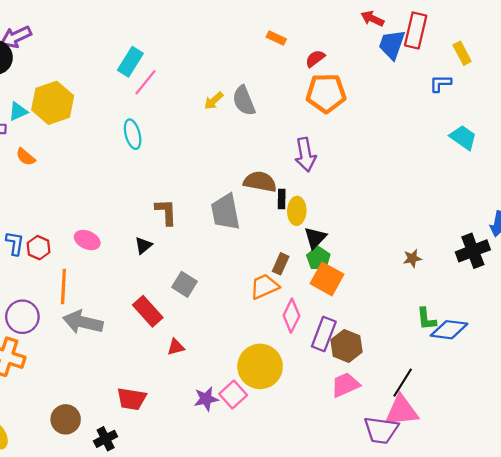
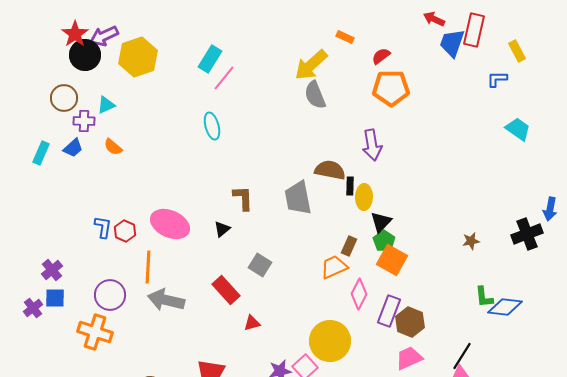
yellow arrow: (214, 101) -> (311, 65), moved, size x1.8
yellow hexagon: (53, 103) -> (138, 57), moved
pink ellipse: (87, 240) -> (170, 224), size x1.6

